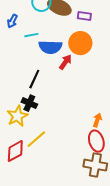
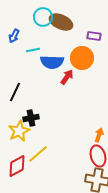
purple rectangle: (84, 16) -> (94, 36), moved
black line: (34, 79) -> (15, 92), moved
black cross: (29, 103) -> (31, 118), turned -35

